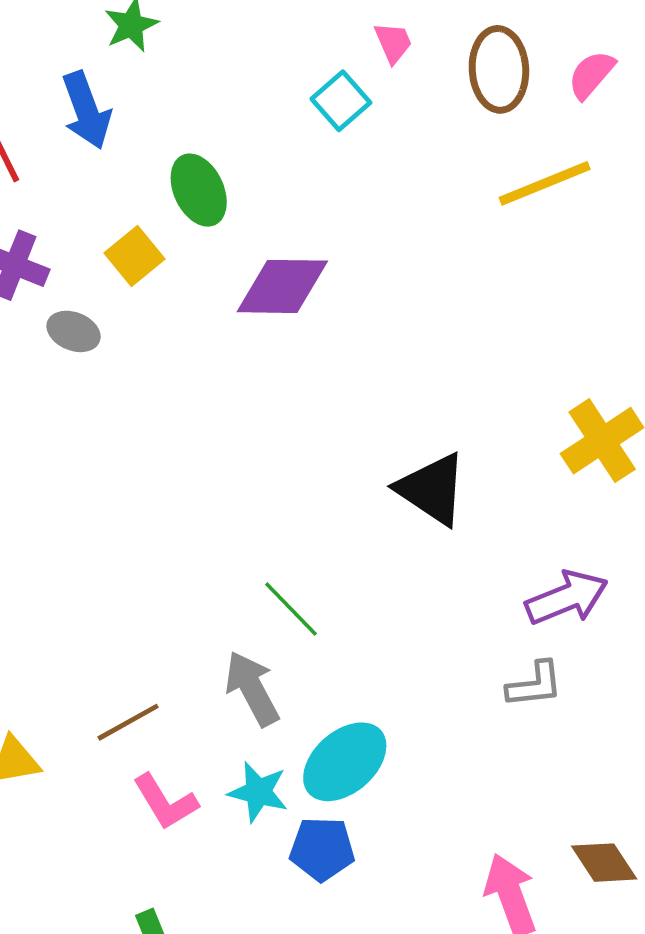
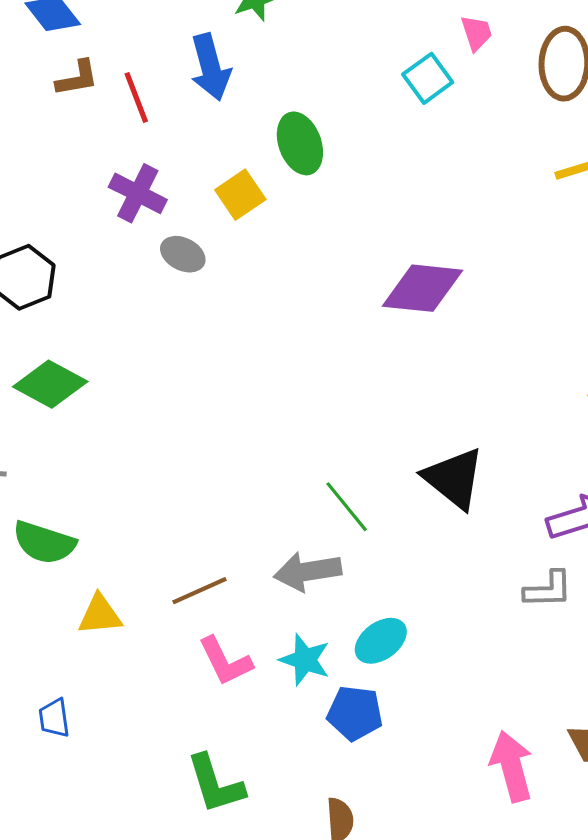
purple diamond: (282, 286) -> (422, 288), moved
black triangle: (432, 489) -> (454, 478), moved
gray arrow: (252, 689) -> (308, 571), turned -76
cyan ellipse: (345, 762) -> (381, 641), size x0.7

